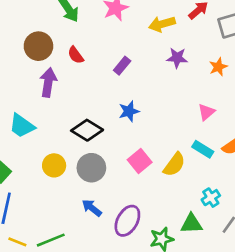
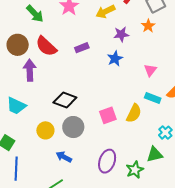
red semicircle: (76, 55) -> (46, 46), size x1.6
purple rectangle: (122, 66) -> (82, 48), turned 40
orange star: (218, 67) -> (148, 26), moved
blue star: (129, 111) -> (115, 59), moved
pink square: (140, 161) -> (108, 115), turned 30
blue arrow: (92, 208) -> (64, 157), moved

